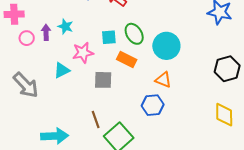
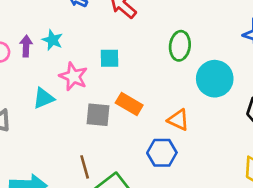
green ellipse: (134, 34) -> (180, 46), moved, turned 35
cyan circle: (166, 46) -> (215, 79), moved
pink star: (83, 53) -> (73, 76), turned 30
orange rectangle: (127, 59) -> (129, 104), moved

